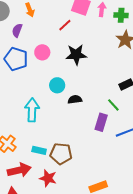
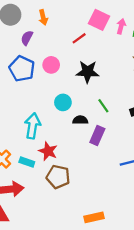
green line: (113, 105) -> (103, 106), moved
purple rectangle: (101, 122) -> (97, 136), moved
cyan rectangle: (39, 150) -> (27, 162), moved
red star: (48, 178) -> (48, 151), moved

